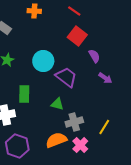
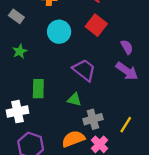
purple semicircle: (94, 56) -> (127, 47), moved
cyan circle: (43, 61) -> (59, 32), moved
purple arrow: (105, 78) -> (127, 71), size x1.5

